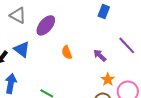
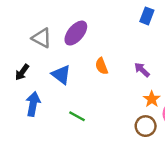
gray triangle: (18, 15) -> (42, 38), moved
blue triangle: (22, 49) -> (61, 75), moved

